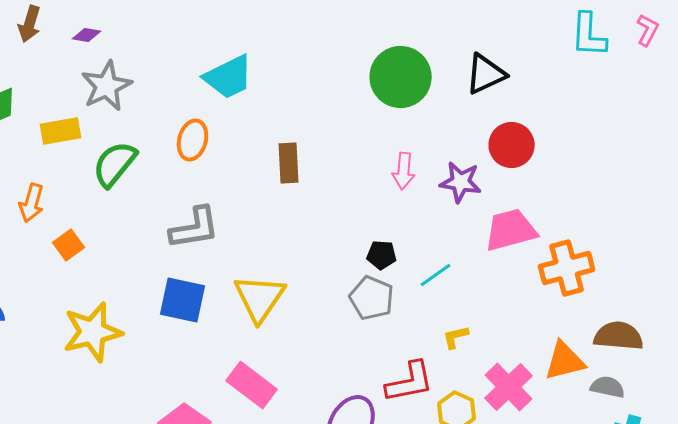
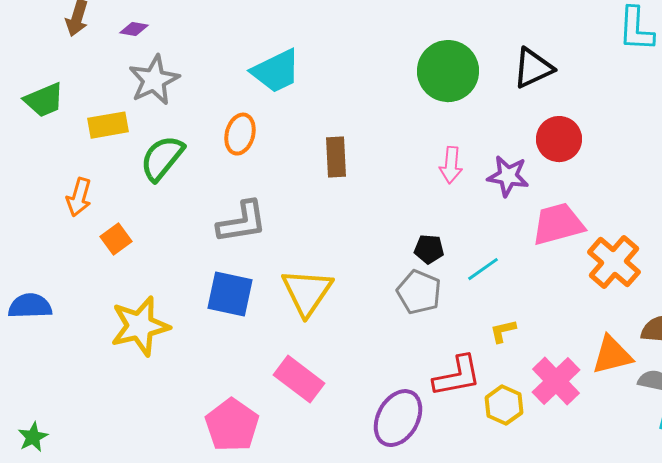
orange cross: (567, 268) -> (614, 262), turned -34

